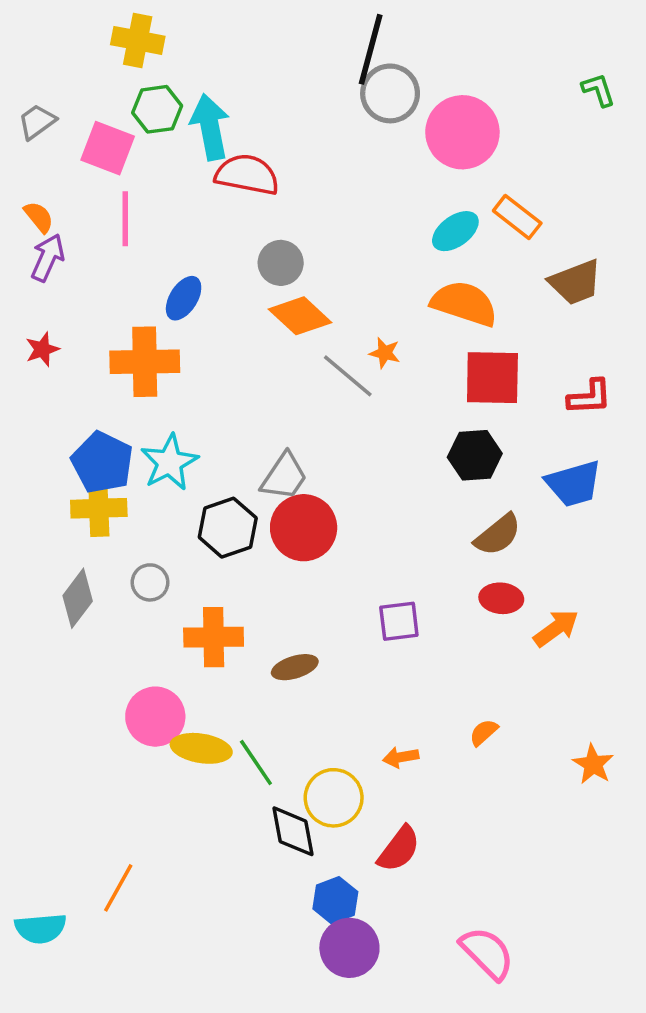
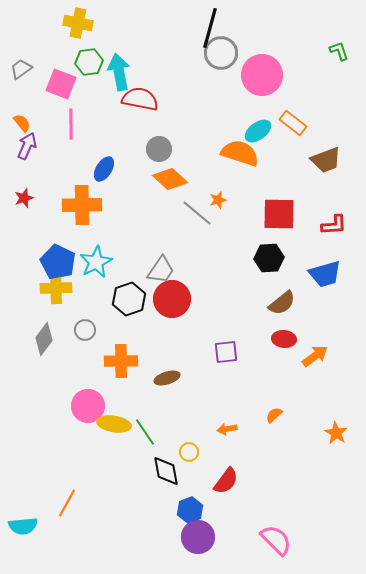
orange semicircle: (464, 303) -> (240, 153), moved
orange star: (385, 353) -> (218, 200), turned -30
yellow circle: (334, 798) -> (189, 452), size x0.6

